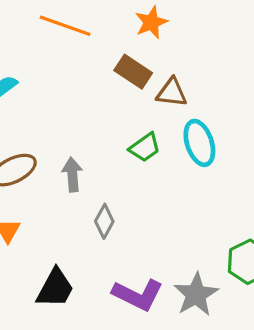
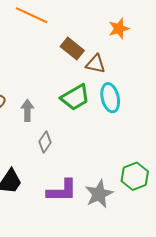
orange star: (151, 22) -> (119, 29), moved
green trapezoid: (145, 147) -> (75, 97), size x1.4
purple L-shape: (138, 295) -> (62, 191), turned -32

